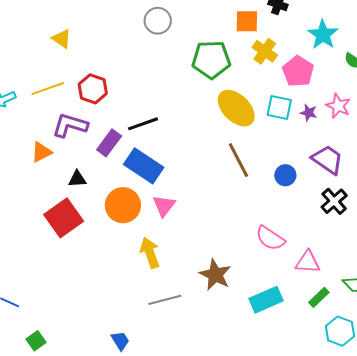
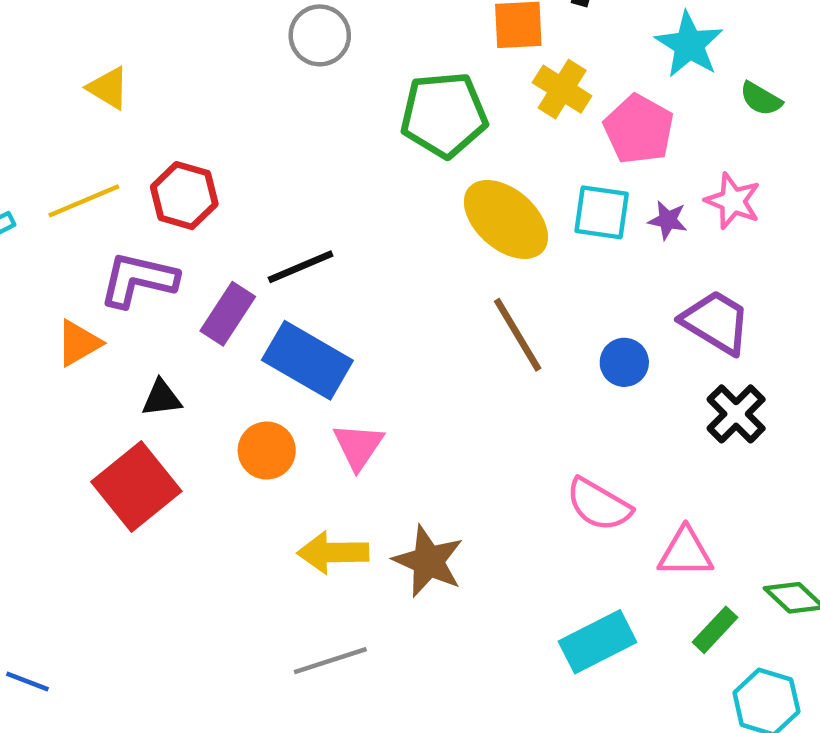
orange circle: (123, 205) -> (267, 451), size x0.7
yellow arrow: (150, 253) -> (333, 553), turned -68
brown star: (215, 275) -> (428, 561), moved
gray line: (165, 300) -> (330, 661), moved

